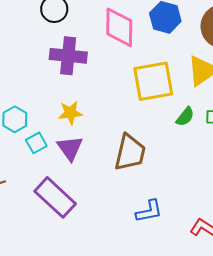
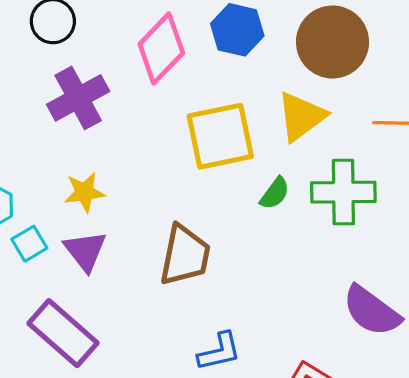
pink diamond: (119, 27) -> (161, 48), turned 45
purple cross: (68, 56) -> (78, 98), turned -33

